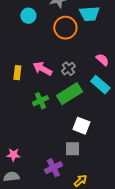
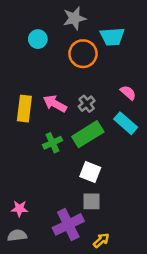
yellow rectangle: (17, 73) -> (24, 109), size x1.5
white square: (81, 126) -> (90, 172), moved
purple cross: (53, 168) -> (68, 224), size x1.4

